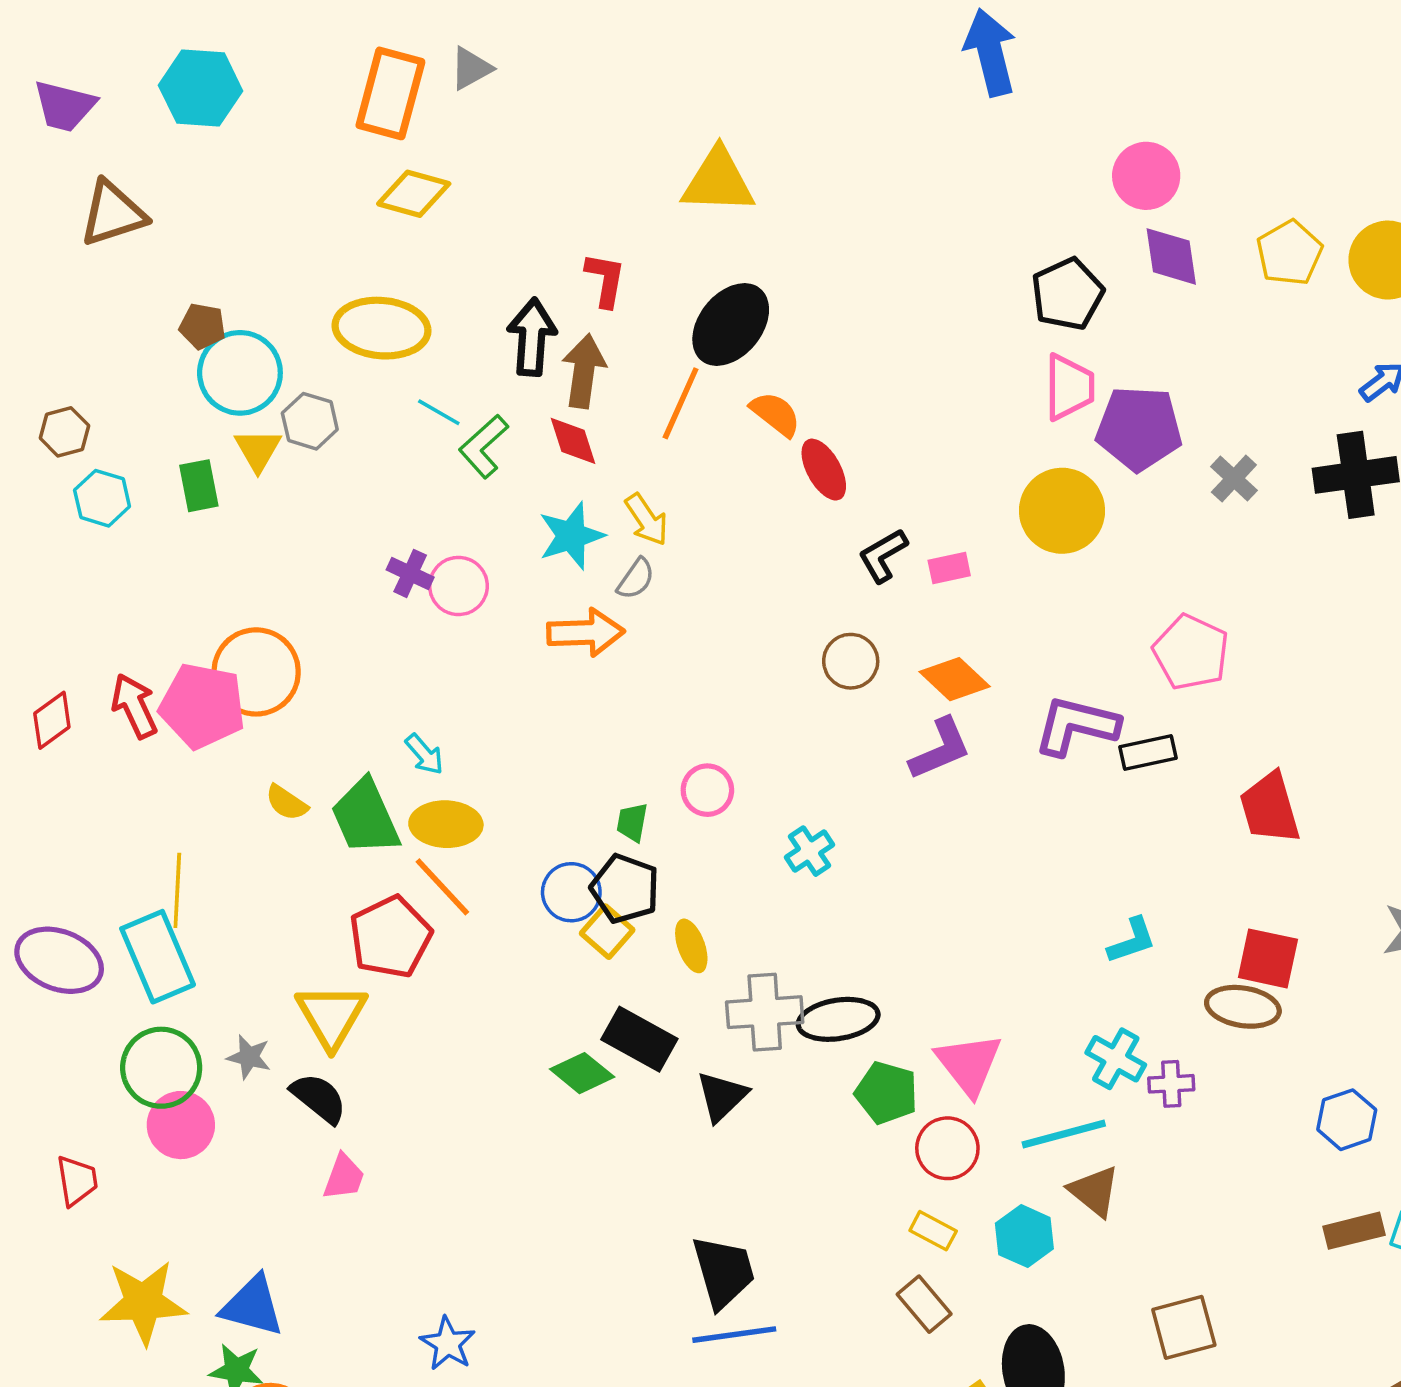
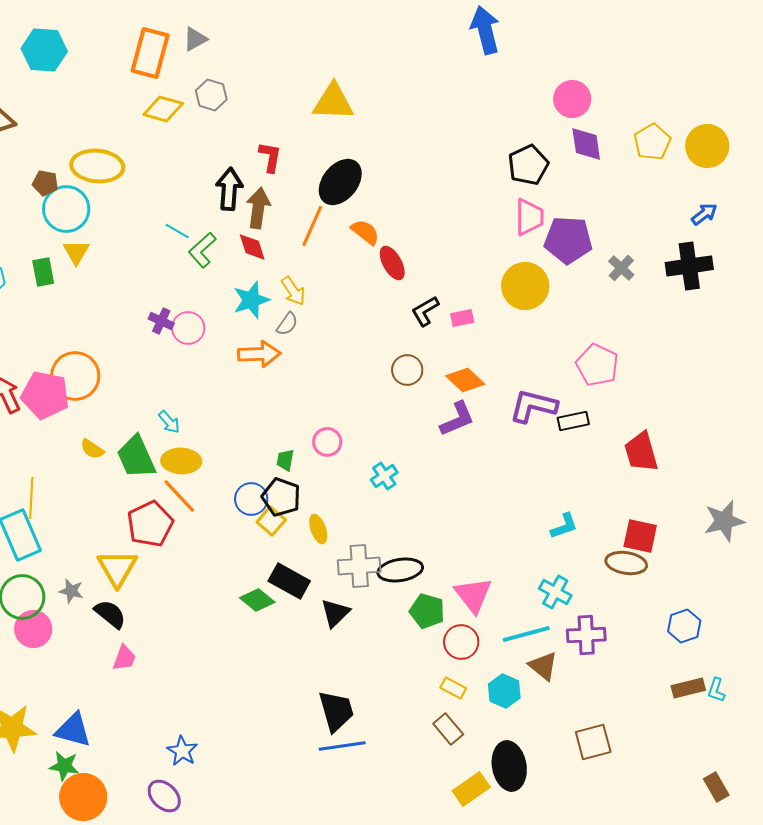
yellow ellipse: (381, 328) -> (97, 166), moved
gray hexagon: (310, 421) -> (211, 95), moved
purple cross: (1171, 1084) -> (586, 635), moved, size x1.5

